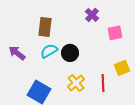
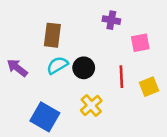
purple cross: (92, 15) -> (111, 20), turned -32
red line: (103, 83) -> (121, 77), moved

